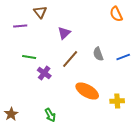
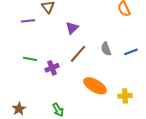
green line: (29, 57) -> (30, 59), moved
purple cross: (44, 73) -> (52, 68), turned 32

